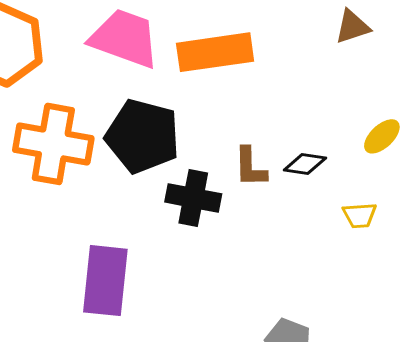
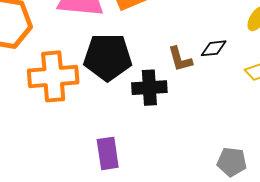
purple rectangle: (105, 281) -> (108, 153), size x0.7

